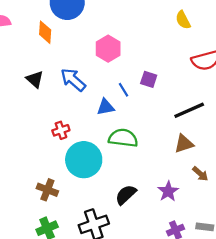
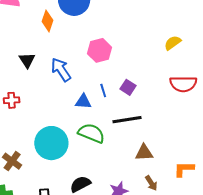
yellow semicircle: (183, 20) -> (173, 43), turned 66
black line: (189, 110) -> (127, 120), moved
red cross: (61, 130) -> (12, 100), moved

